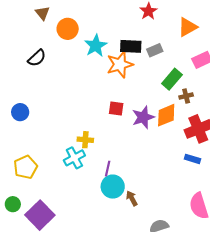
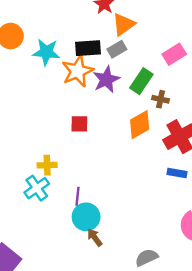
orange triangle: (188, 27) -> (124, 24), moved
cyan star: (96, 46) -> (46, 52), turned -30
brown cross: (186, 96) -> (161, 99), turned 32
purple star: (143, 117) -> (106, 79), moved
brown arrow: (132, 198) -> (95, 237), moved

